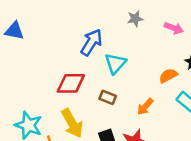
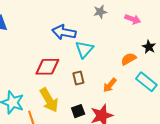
blue arrow: (91, 42) -> (64, 32), turned -110
brown rectangle: (108, 97) -> (78, 78), turned 56

